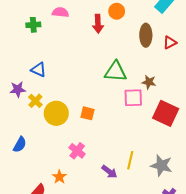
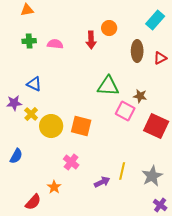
pink semicircle: (60, 12) -> (55, 44), moved
pink square: (133, 98) -> (125, 111), turned 30
orange square: (87, 113) -> (81, 126), size x1.5
gray star: (161, 165) -> (152, 176), turned 30
purple arrow: (109, 172) -> (102, 182), turned -63

